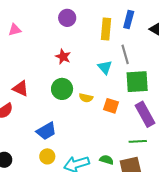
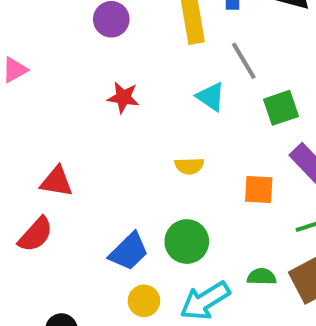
green square: (137, 82) -> (281, 108), size x0.7
green circle: (62, 89) -> (187, 242), moved
orange square: (111, 106) -> (259, 189), moved

